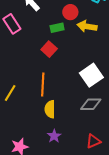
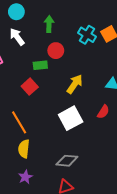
yellow arrow: (87, 26) -> (75, 84), moved, turned 108
orange line: (43, 84) -> (19, 122), turned -40
gray diamond: (91, 104) -> (67, 161), moved

